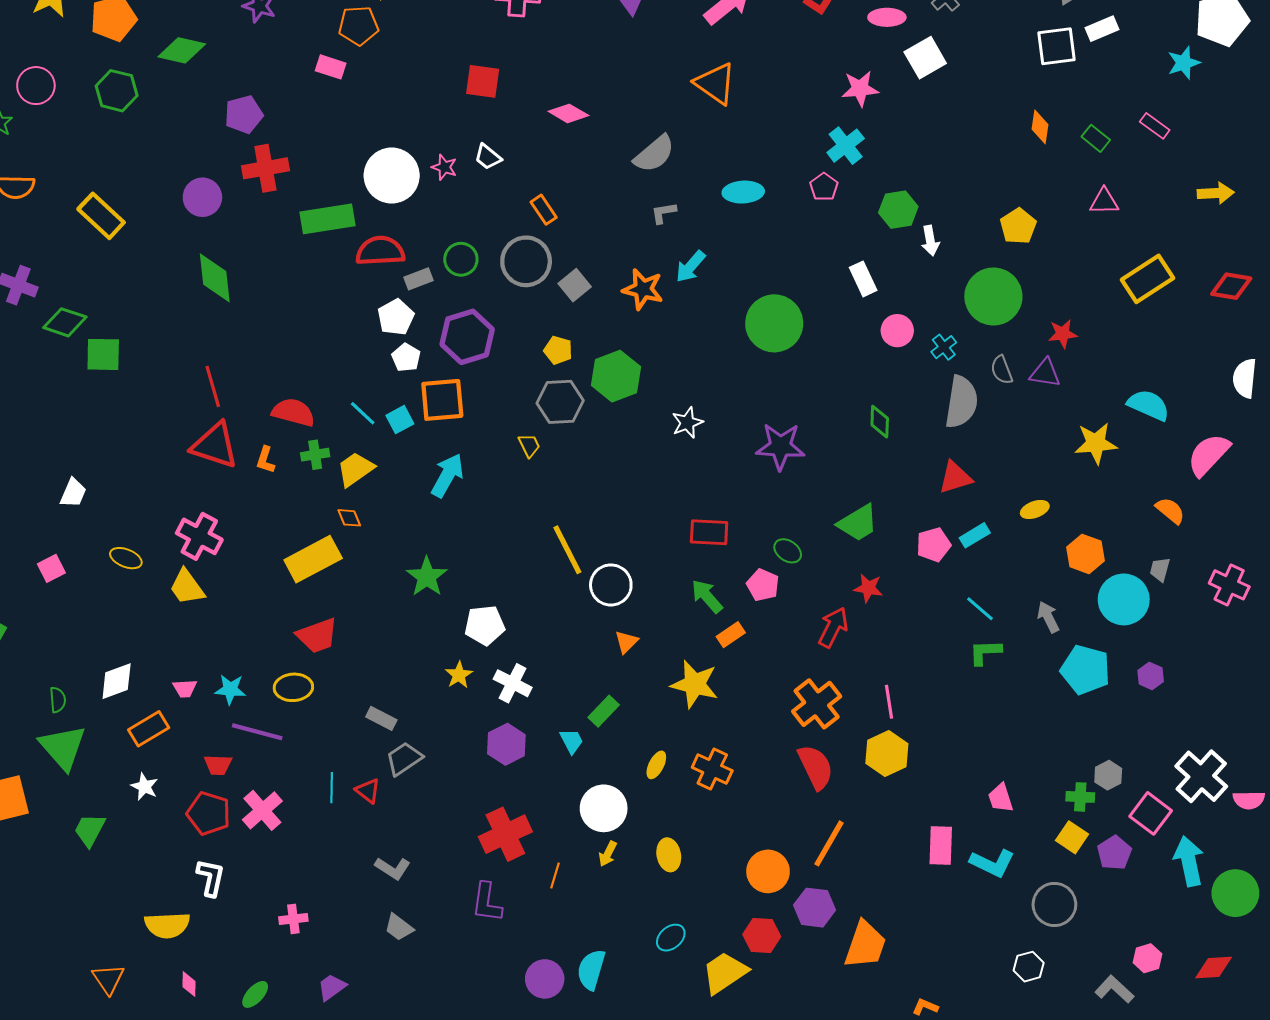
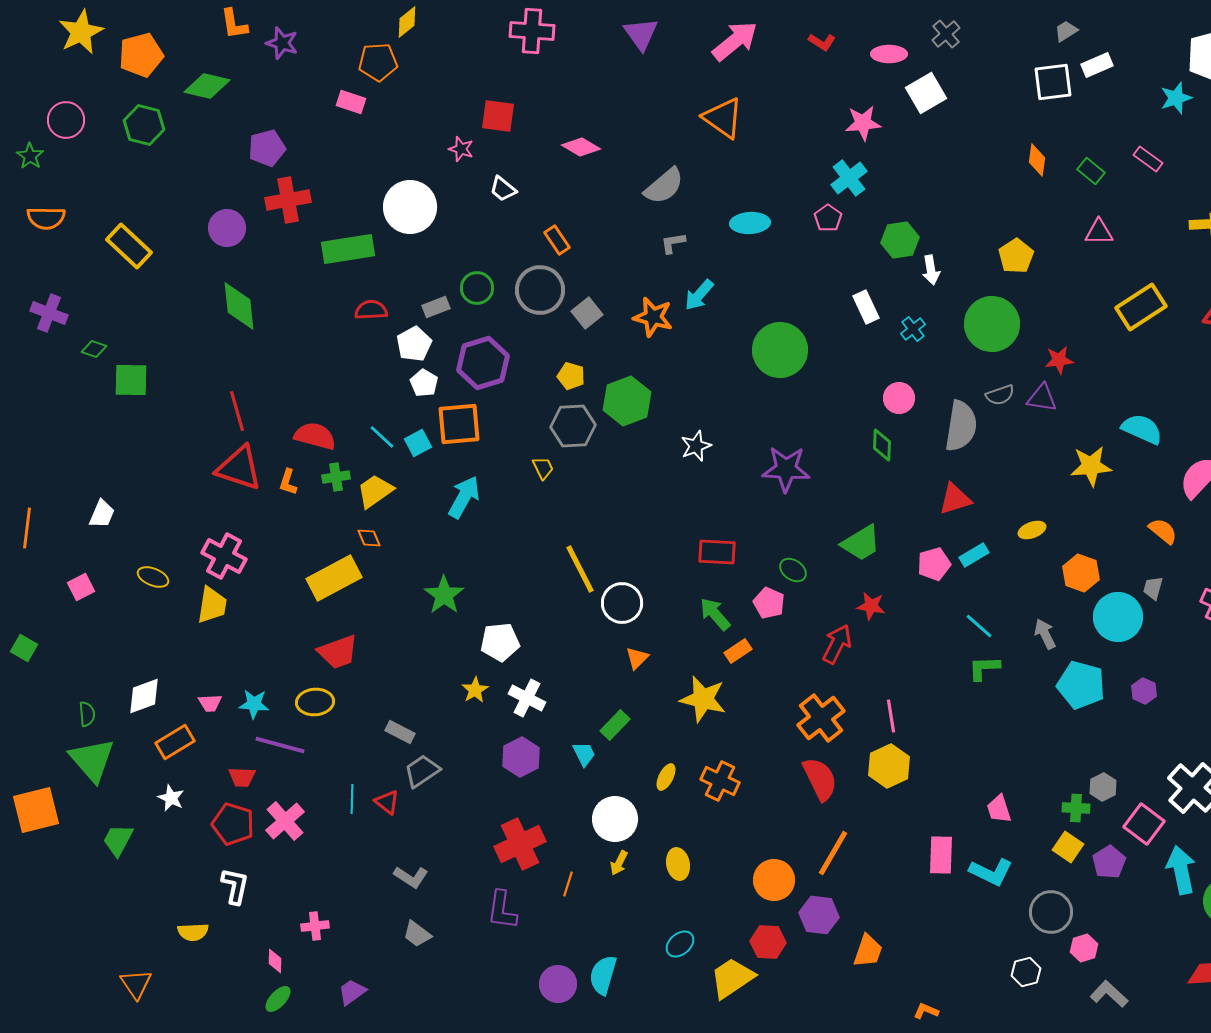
pink star: (444, 167) -> (461, 149), moved
red semicircle: (380, 251) -> (371, 310), moved, size x0.7
green diamond: (65, 322) -> (94, 349), size x0.6
pink circle: (897, 331) -> (899, 398), moved
cyan cross: (944, 347) -> (913, 329), moved
gray semicircle: (1002, 370) -> (1000, 395), turned -88
yellow trapezoid: (187, 587) -> (212, 605), turned -135
yellow semicircle: (167, 925) -> (193, 932), size x0.7
orange trapezoid: (865, 945) -> (868, 951), size x0.7
pink hexagon: (1147, 958) -> (1084, 948), moved
pink diamond: (189, 984) -> (275, 961), moved

